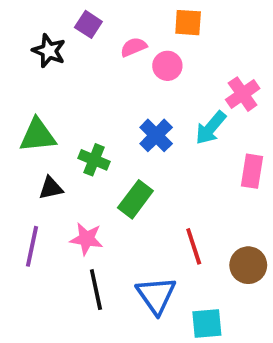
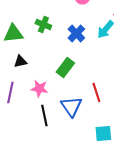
green cross: (94, 160) -> (43, 24), moved
blue triangle: (156, 295) -> (71, 106), moved

